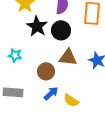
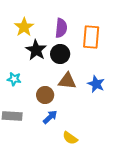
yellow semicircle: (71, 100) -> (70, 138), moved

